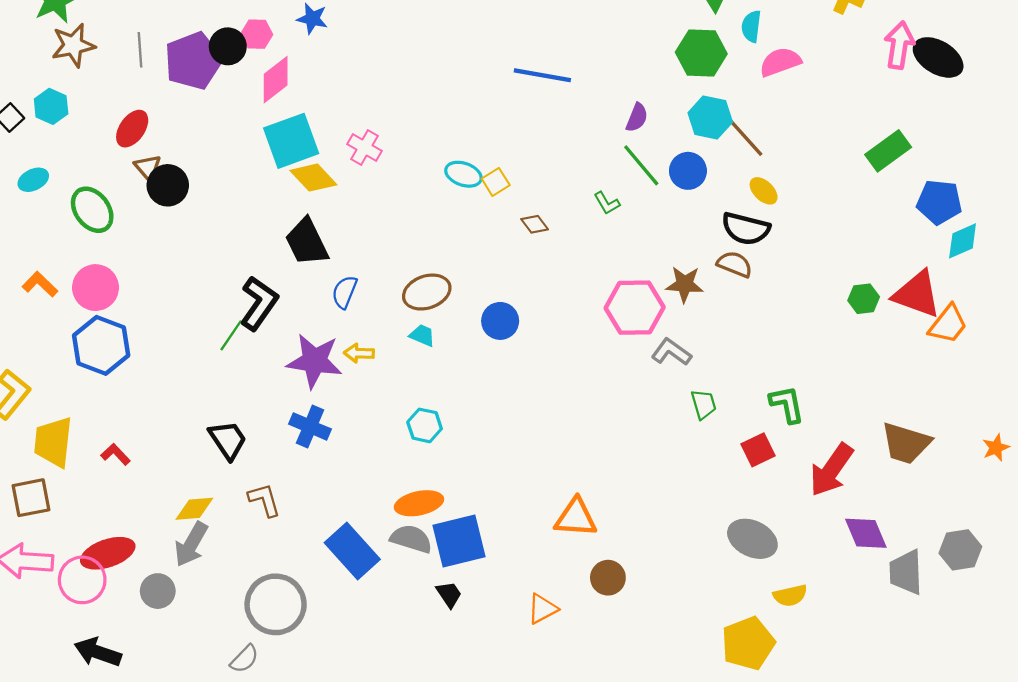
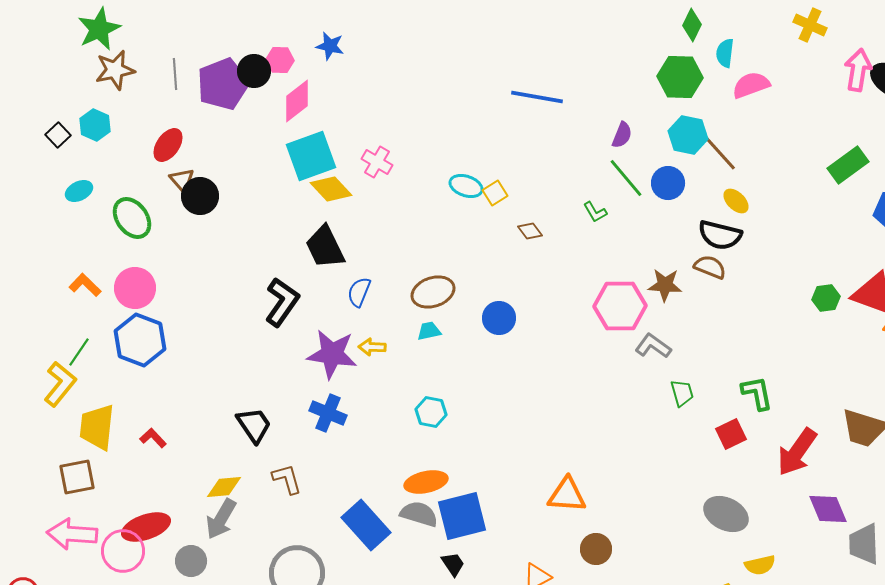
green line: (231, 335) -> (79, 352), moved
cyan trapezoid: (422, 335) -> (429, 331), turned -35

